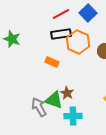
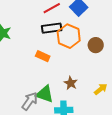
brown star: (67, 93) -> (71, 83), moved
gray arrow: (39, 107) -> (30, 101), turned 66

